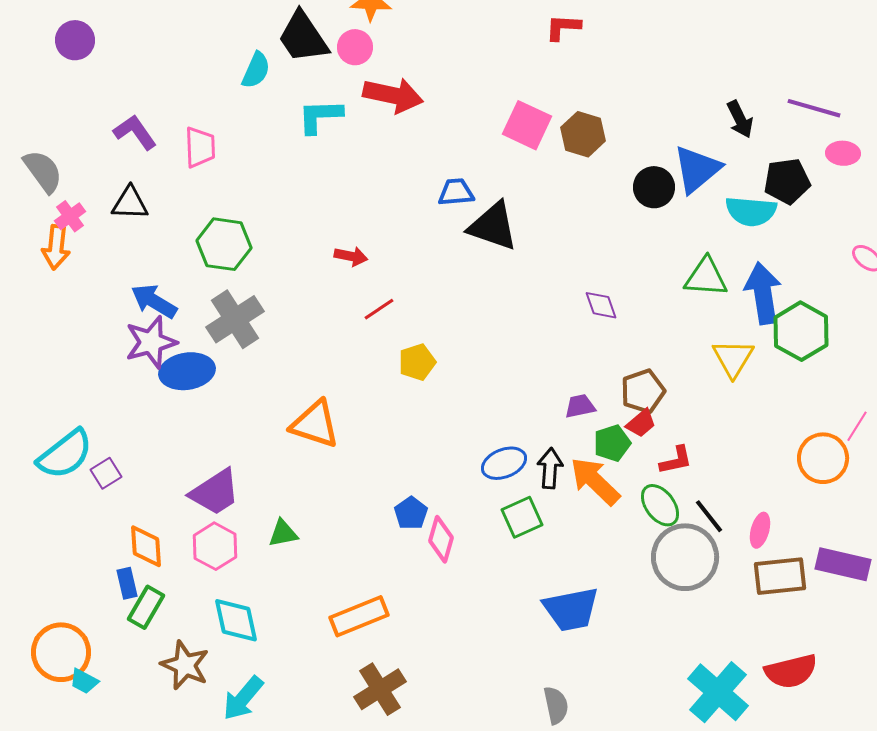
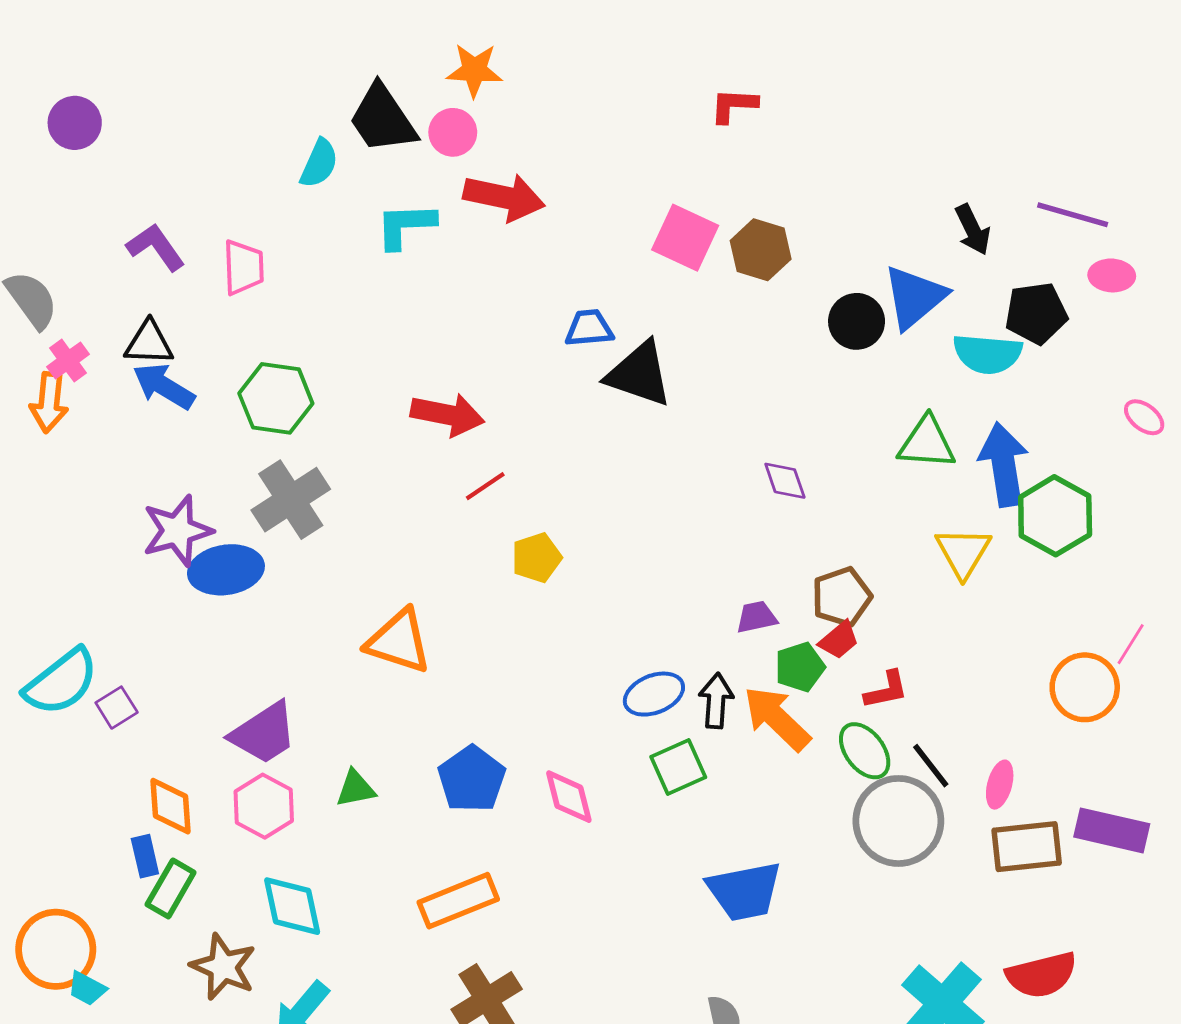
red arrow: (351, 256) -> (447, 415), size x1.6
blue arrow: (154, 301) -> (164, 386), moved
blue pentagon: (411, 513) -> (472, 779), moved, size x1.5
pink diamond: (441, 539) -> (569, 797), turned -30

